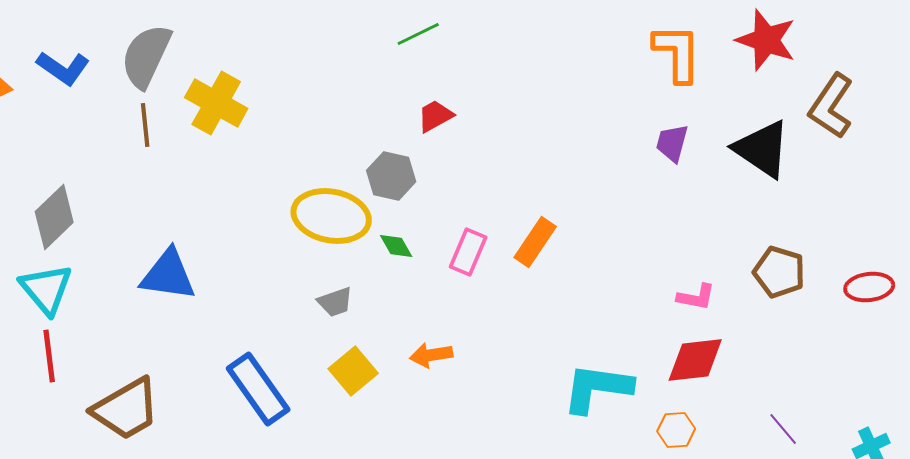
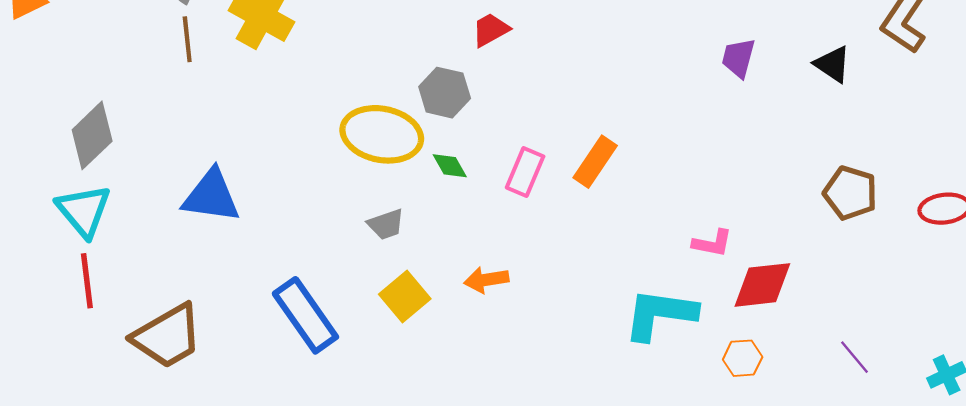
black triangle: (762, 149) -> (833, 64), size x0.6
pink L-shape: (696, 297) -> (712, 243), moved

